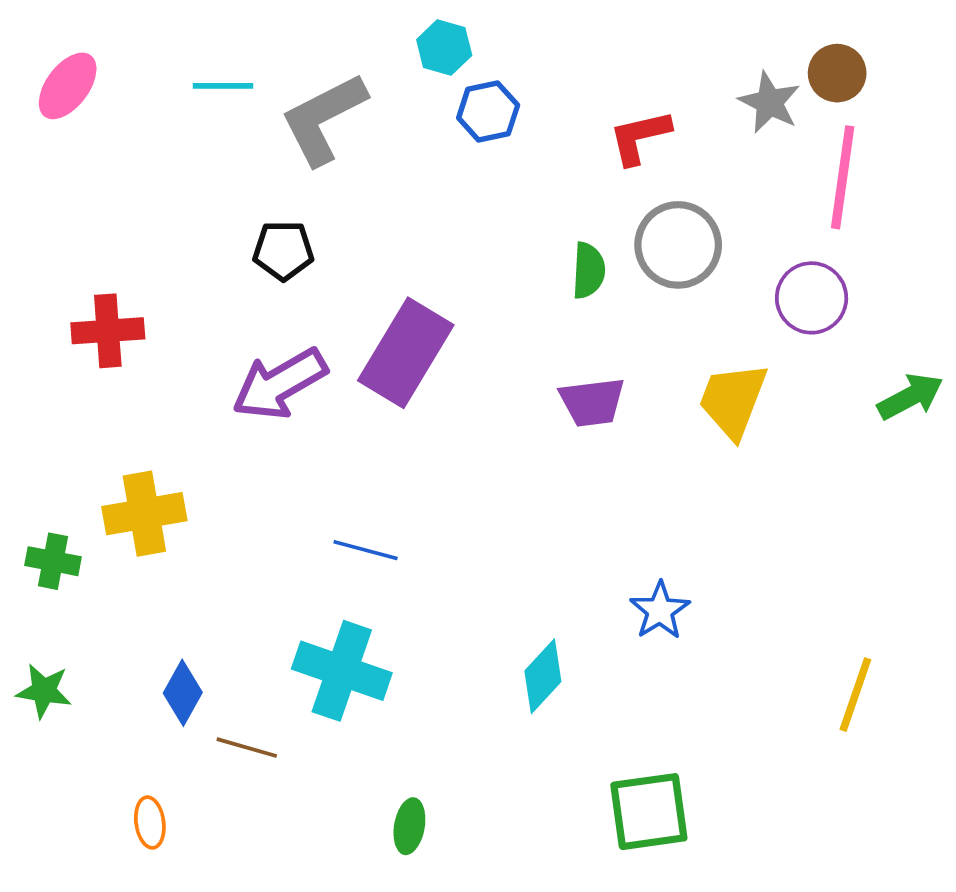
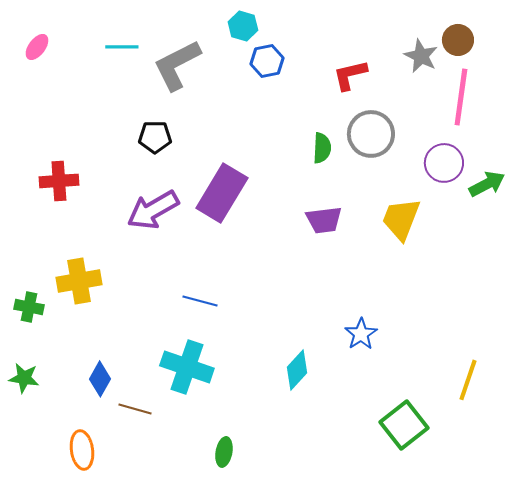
pink ellipse: (68, 86) -> (37, 47), size x0.7
green arrow: (910, 397) -> (487, 184), moved
green square: (649, 812) -> (404, 425), moved, turned -30
orange ellipse: (150, 823) -> (82, 450), size x1.4

